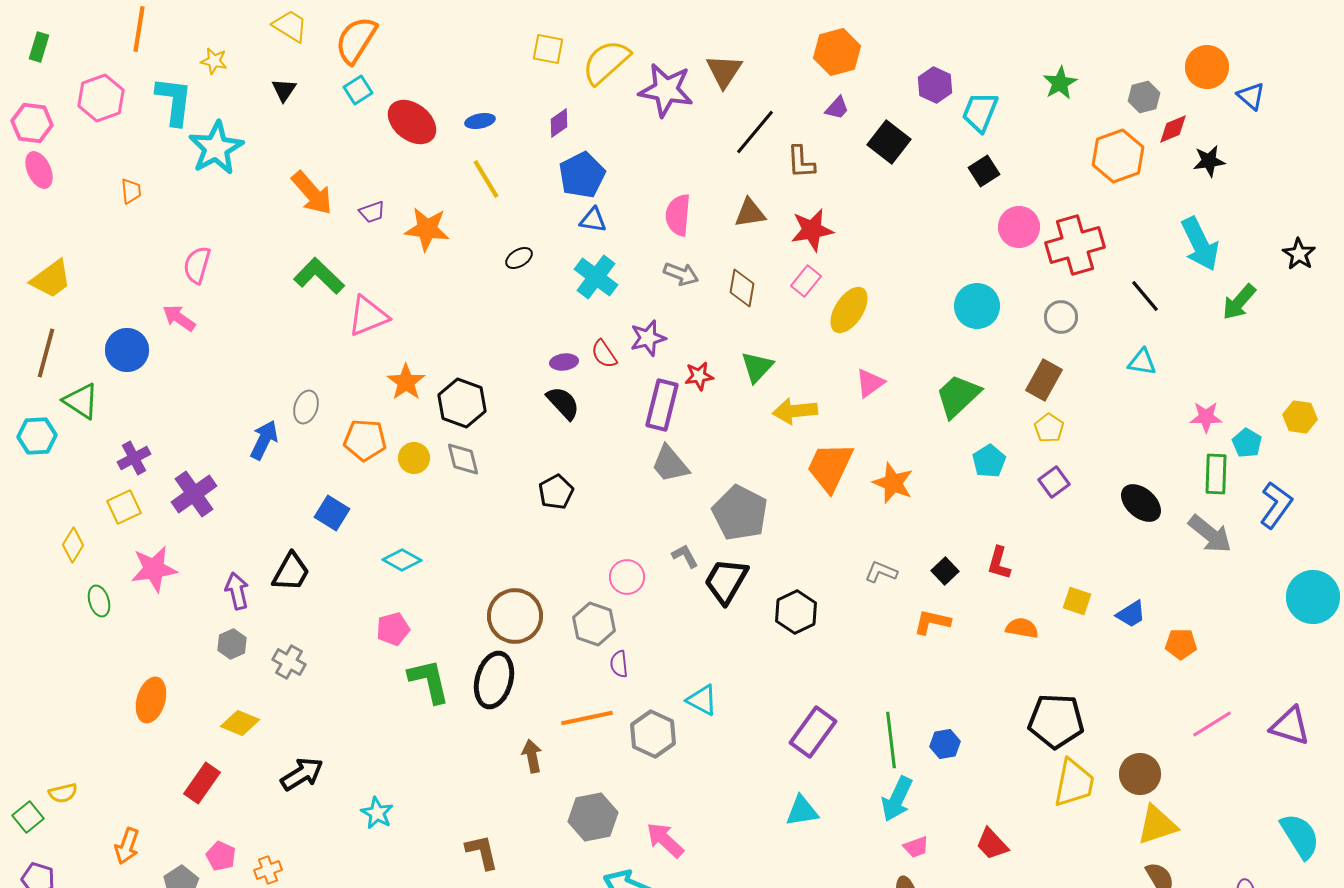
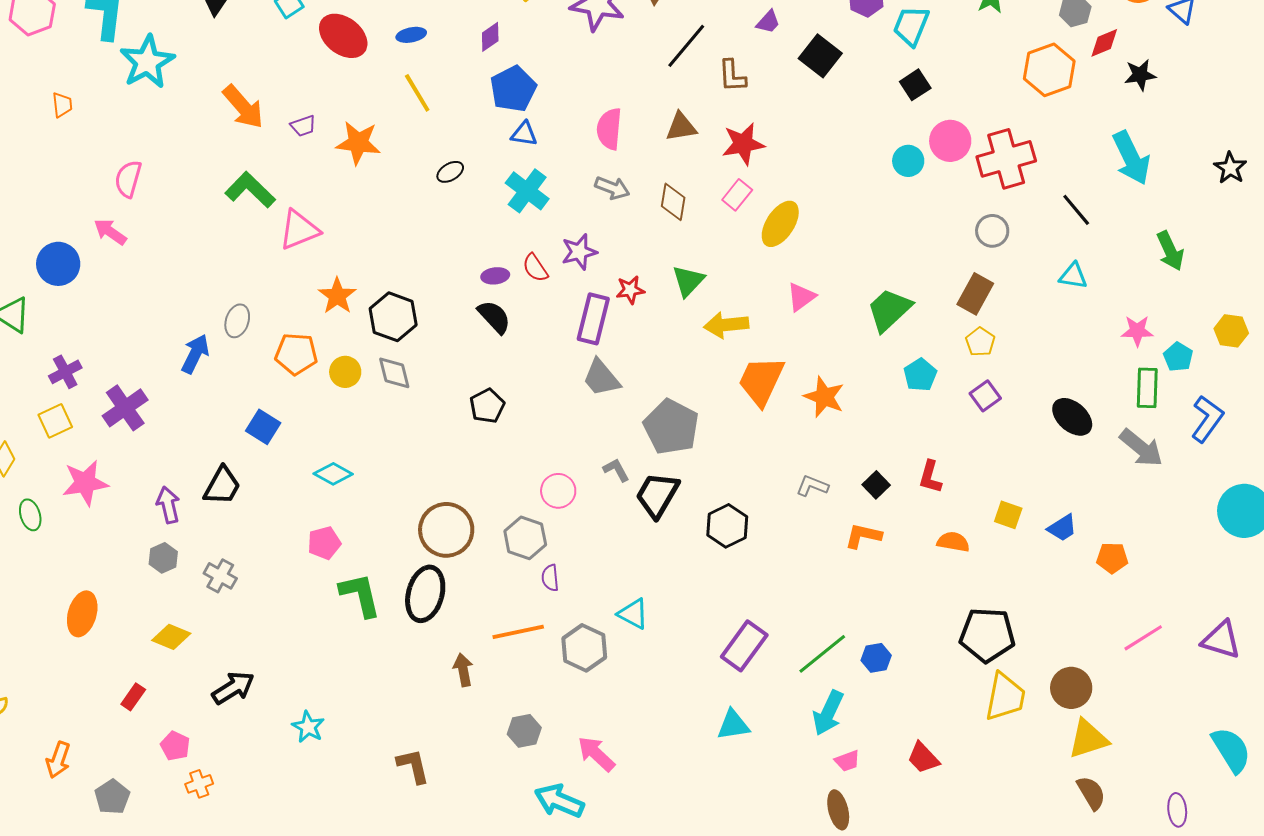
green arrow: (1239, 302) -> (1170, 251), moved, turned -66
cyan circle: (977, 306) -> (908, 161), moved, size x0.7
green line: (891, 740) -> (822, 654), turned 58
red rectangle: (202, 783) -> (133, 697), size x0.7
gray hexagon: (593, 817) -> (524, 731), size x0.7
pink pentagon: (221, 856) -> (175, 746), moved

